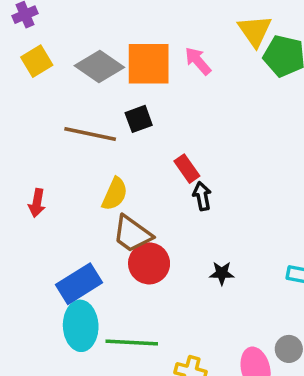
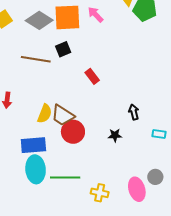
yellow semicircle: (115, 194) -> (45, 114), moved
black arrow: (202, 196) -> (134, 112), moved
blue rectangle: (79, 284) -> (33, 145), turned 30

